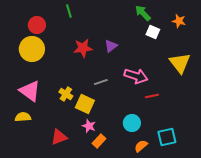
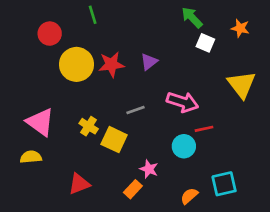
yellow circle: (32, 49) -> (76, 64), moved
cyan circle: (132, 123) -> (184, 146), moved
pink star: (89, 126) -> (149, 169), moved

